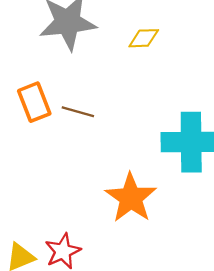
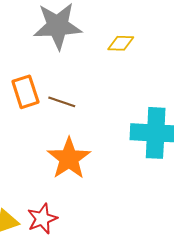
orange star: (131, 198) -> (69, 158), moved

